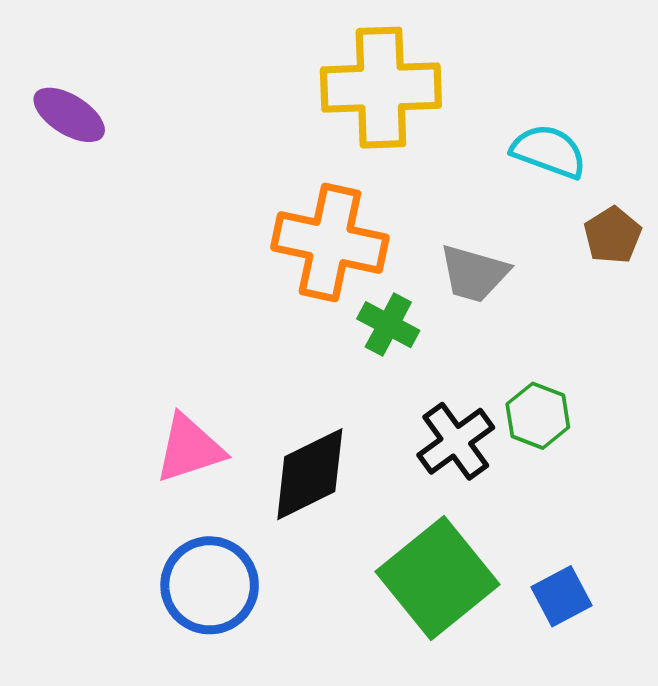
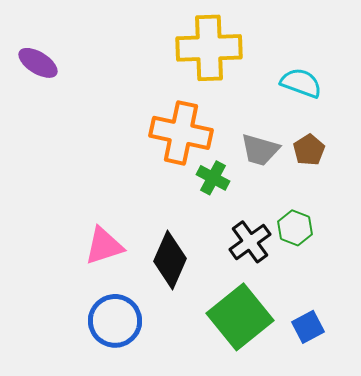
brown pentagon: (613, 235) -> (309, 150), moved
black diamond: (310, 474) -> (170, 260), turned -40

